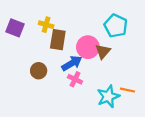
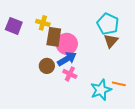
pink circle: (88, 47) -> (67, 44), moved
brown triangle: (103, 51) -> (111, 41), moved
brown circle: (39, 71) -> (47, 66), moved

